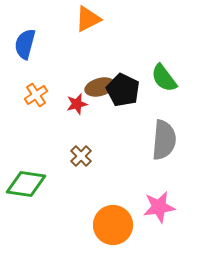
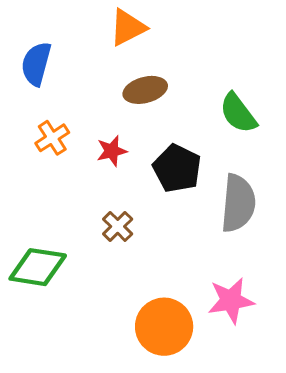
brown ellipse: (100, 87) -> (145, 90), moved
black pentagon: (123, 90) -> (177, 168), moved

